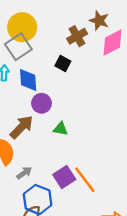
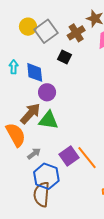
yellow circle: (22, 27) -> (28, 27), size x0.7
gray square: (18, 47) -> (46, 31), moved
green triangle: (61, 129) -> (48, 120), moved, size x1.5

